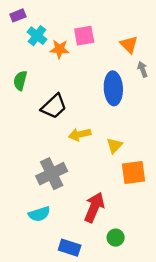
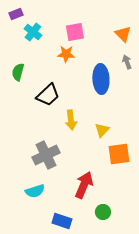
orange triangle: (129, 45) -> (123, 34), moved
orange star: (59, 49) -> (66, 54), moved
yellow arrow: (80, 134) -> (71, 120), turned -84

